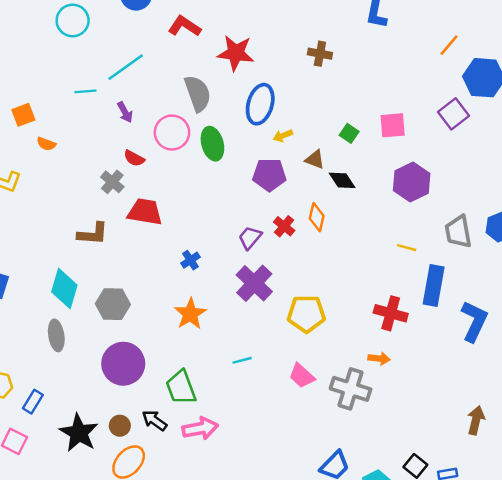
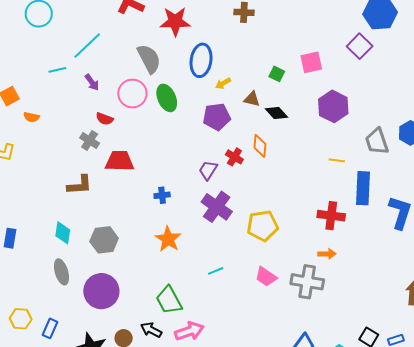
blue cross: (190, 260) -> (162, 195), turned 35
cyan diamond: (64, 289) -> (63, 233), size x0.7
purple circle: (123, 364) -> (101, 291), moved

